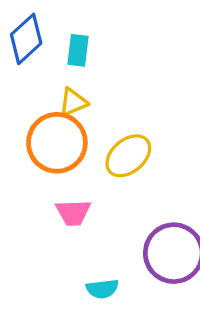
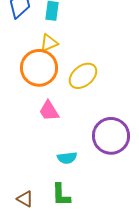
pink trapezoid: (73, 213) -> (49, 111), turned 60

